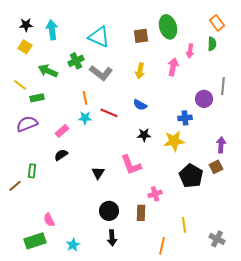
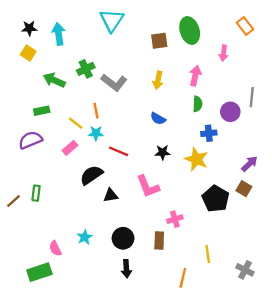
cyan triangle: (99, 37) -> (112, 20), moved, turned 40
green semicircle: (212, 44) -> (198, 104), moved
pink arrow: (190, 51) -> (224, 53), moved
yellow line: (20, 85) -> (76, 123), moved
red line: (109, 113) -> (118, 151), moved
yellow star: (174, 141) -> (196, 159), turned 30
purple arrow: (221, 145) -> (249, 164), turned 42
black semicircle: (61, 155) -> (91, 175), moved, size x1.5
brown square: (216, 167) -> (244, 189), turned -32
black triangle: (98, 173) -> (111, 195), turned 48
brown line: (15, 186) -> (13, 201), moved
cyan star: (73, 245) -> (85, 237), moved

